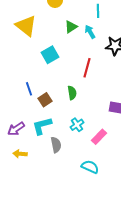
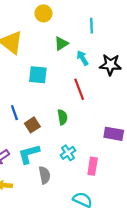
cyan arrow: (90, 32) -> (82, 58), moved
cyan square: (50, 55) -> (38, 75), turned 36
red line: (87, 68) -> (79, 89), turned -36
pink rectangle: (99, 137) -> (93, 166), turned -35

